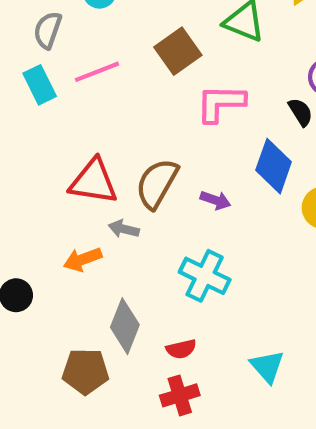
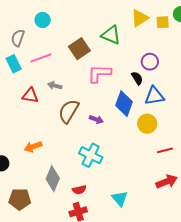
red triangle: (94, 182) -> (30, 96), moved, size x0.7
gray arrow: (124, 229) -> (55, 86), moved
brown pentagon: (85, 371) -> (20, 199), moved

